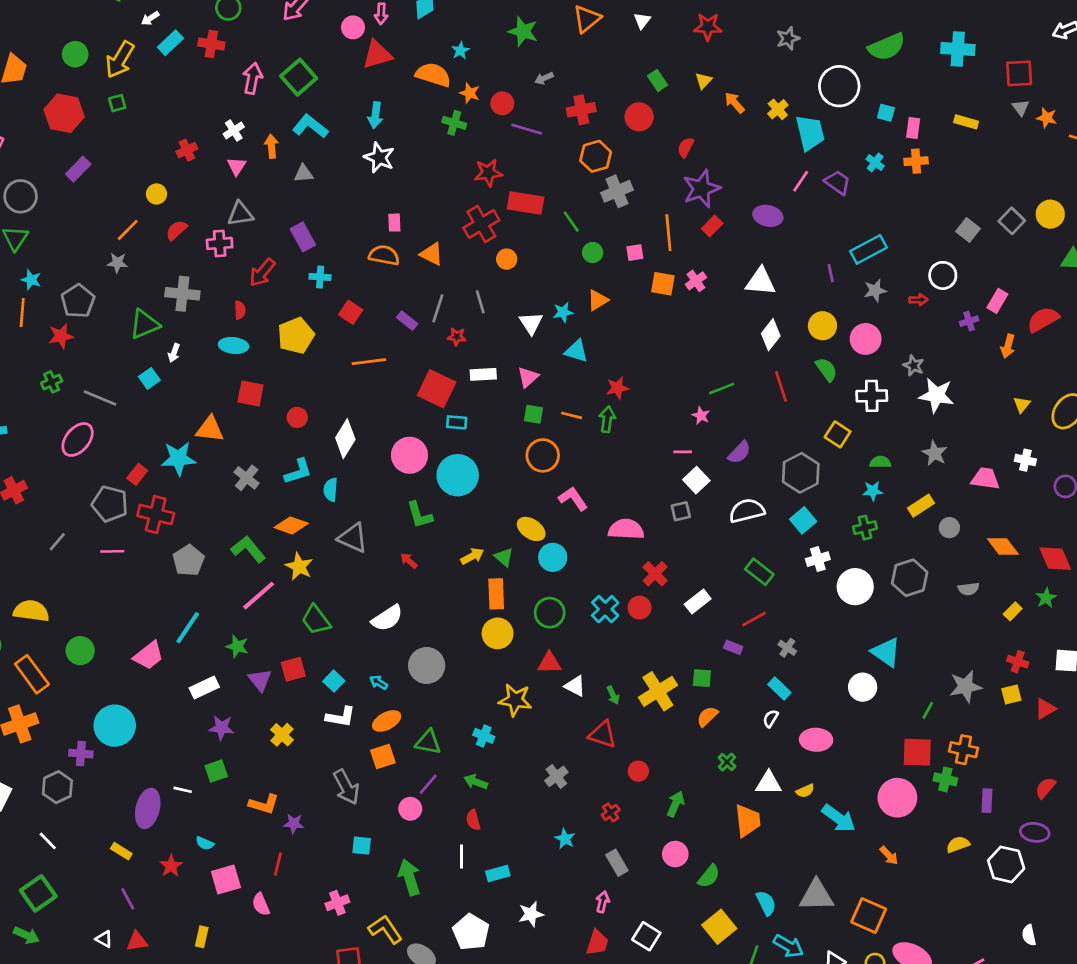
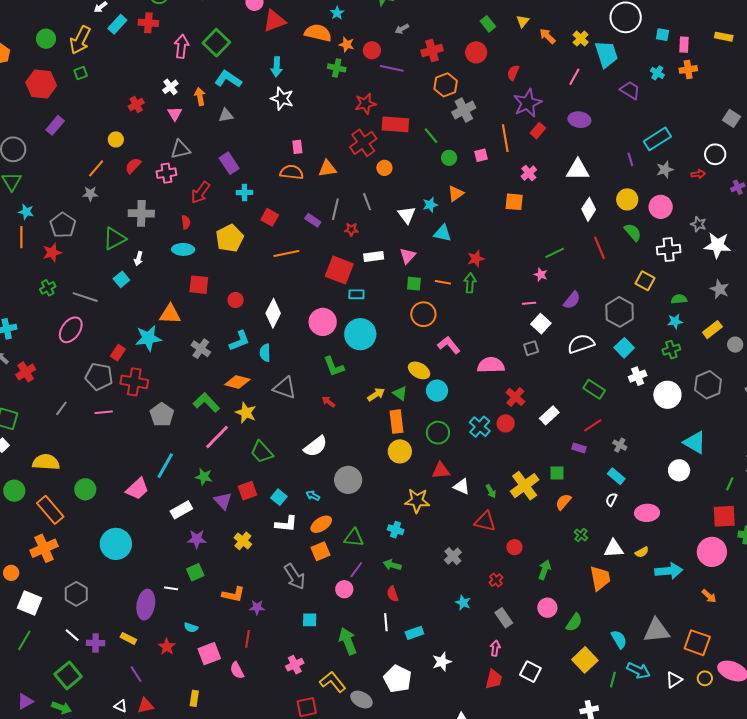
pink line: (801, 181) -> (574, 77), moved
orange triangle: (432, 254) -> (327, 169), turned -30
orange square: (663, 284) -> (514, 202), moved
purple cross: (81, 754) -> (96, 643), moved
cyan arrow: (839, 818) -> (669, 571), turned -36

